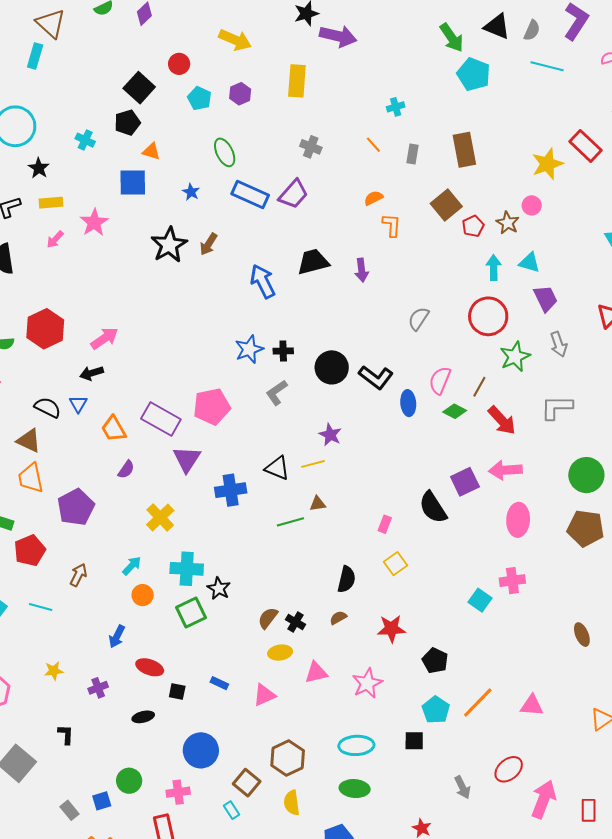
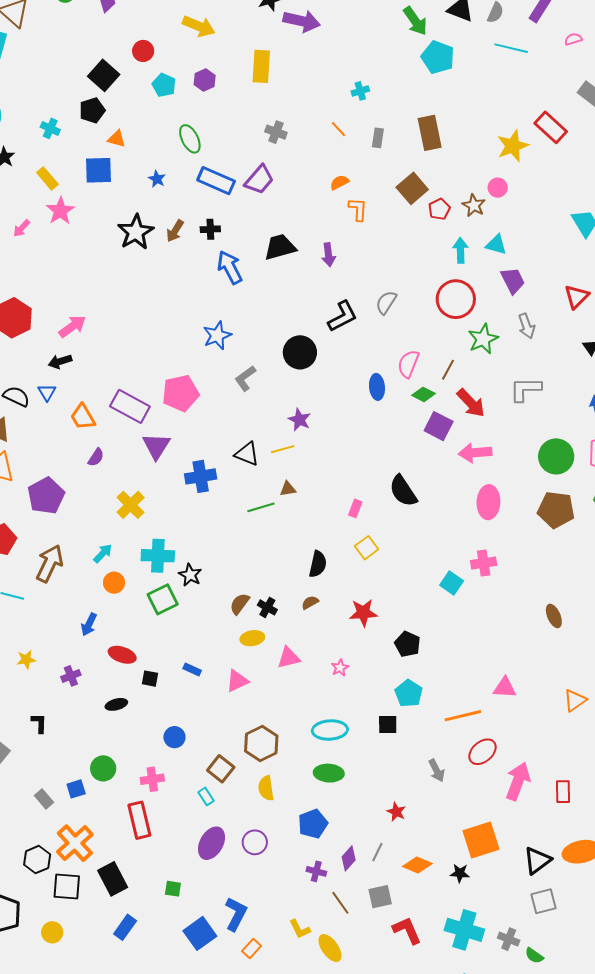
yellow rectangle: (51, 203) -> (47, 178), moved, turned 55
black cross: (283, 351) -> (210, 229), moved
black L-shape: (376, 377) -> (343, 316), moved, turned -64
purple square: (465, 482) -> (439, 426), moved, turned -36
brown arrow: (78, 575) -> (50, 563), size x1.6
pink star: (367, 683) -> (340, 668), size x0.6
orange line: (478, 703) -> (463, 716), moved, turned 33
blue circle: (201, 750) -> (174, 737), size x0.6

